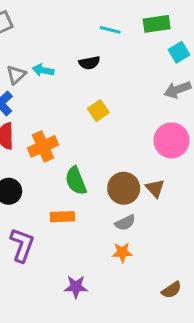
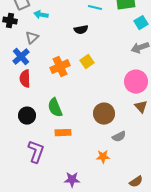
cyan arrow: (43, 70) -> (41, 15), moved
orange cross: (43, 146) -> (60, 67), moved
green semicircle: (76, 181) -> (55, 108), moved
brown triangle: (155, 188) -> (141, 107), moved
gray semicircle: (125, 223) -> (119, 137), moved

